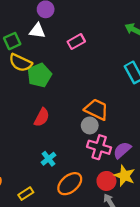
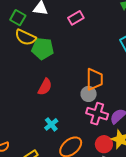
green square: (12, 41) -> (18, 18), turned -35
green pentagon: (39, 75) -> (43, 49), turned 30
orange trapezoid: (96, 109) -> (95, 79), turned 65

